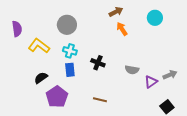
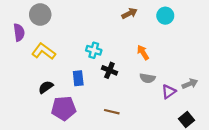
cyan circle: (155, 18) -> (165, 16), moved
gray circle: (67, 25) -> (40, 15), moved
orange arrow: (122, 29) -> (143, 52), moved
cyan cross: (70, 51) -> (94, 50), moved
purple pentagon: (57, 97) -> (64, 108), turned 30

